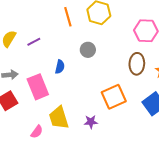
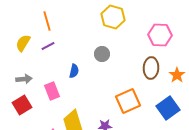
orange line: (68, 17) -> (47, 21), moved
pink rectangle: (38, 87) -> (52, 91), size x0.7

